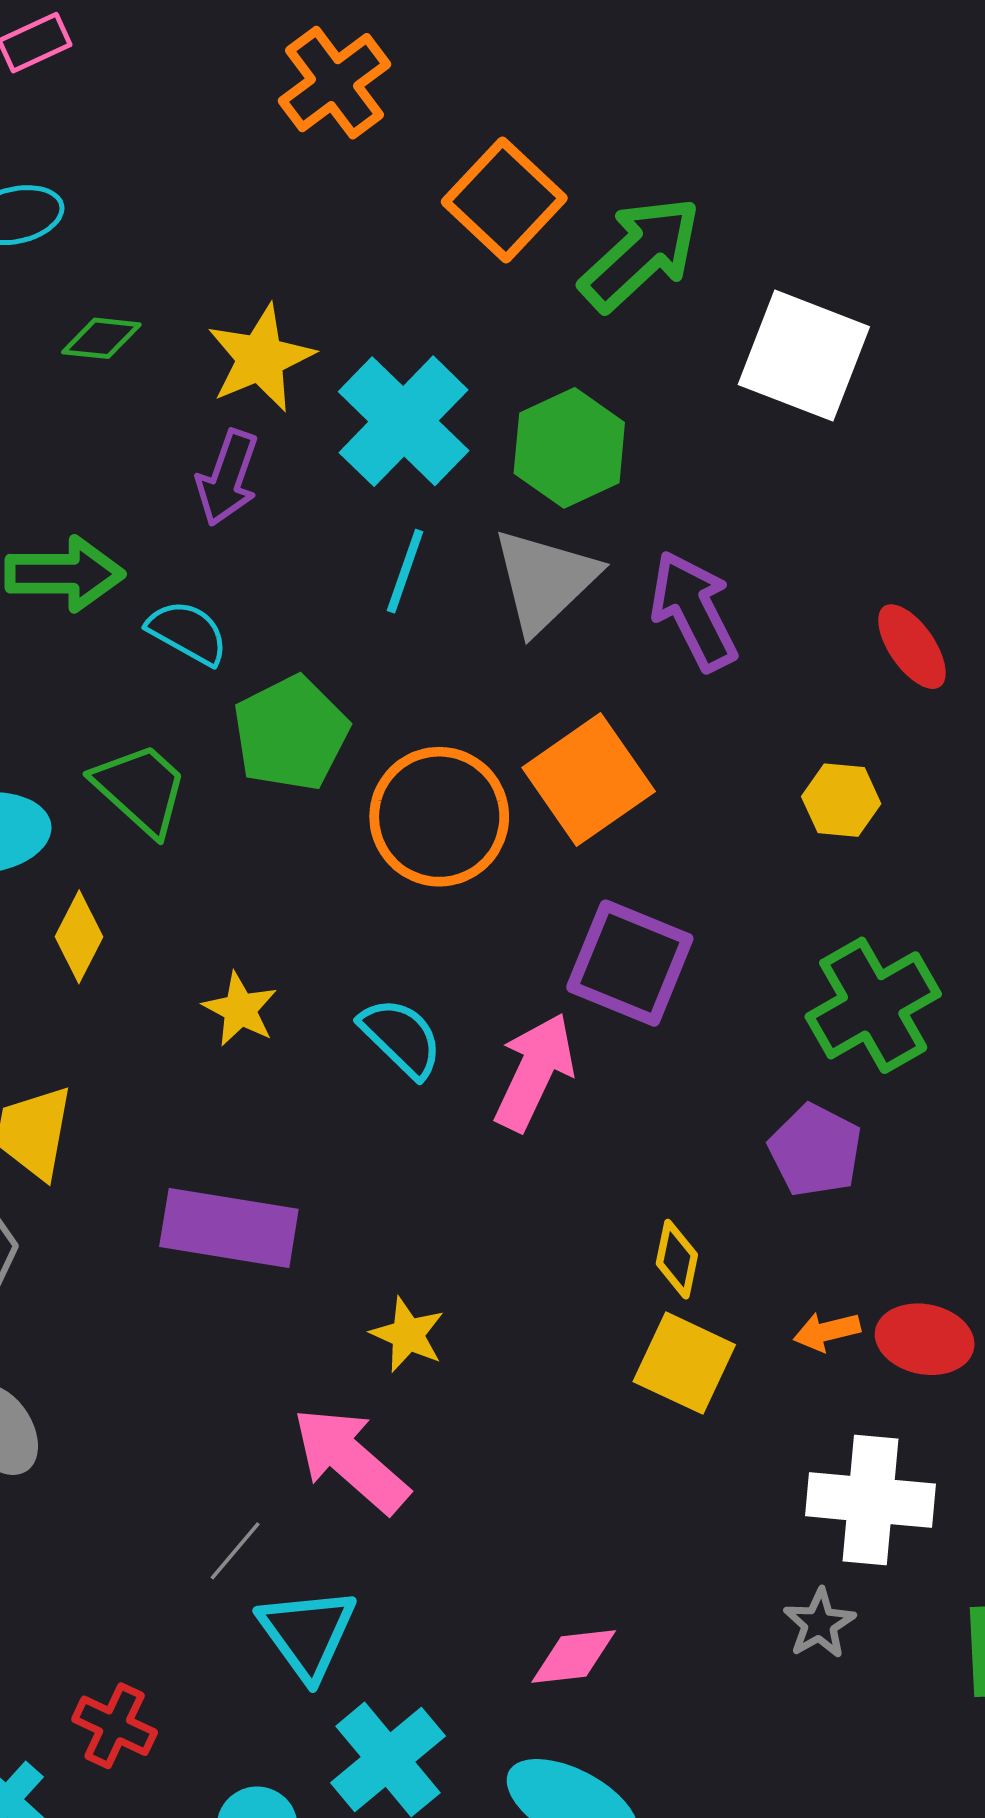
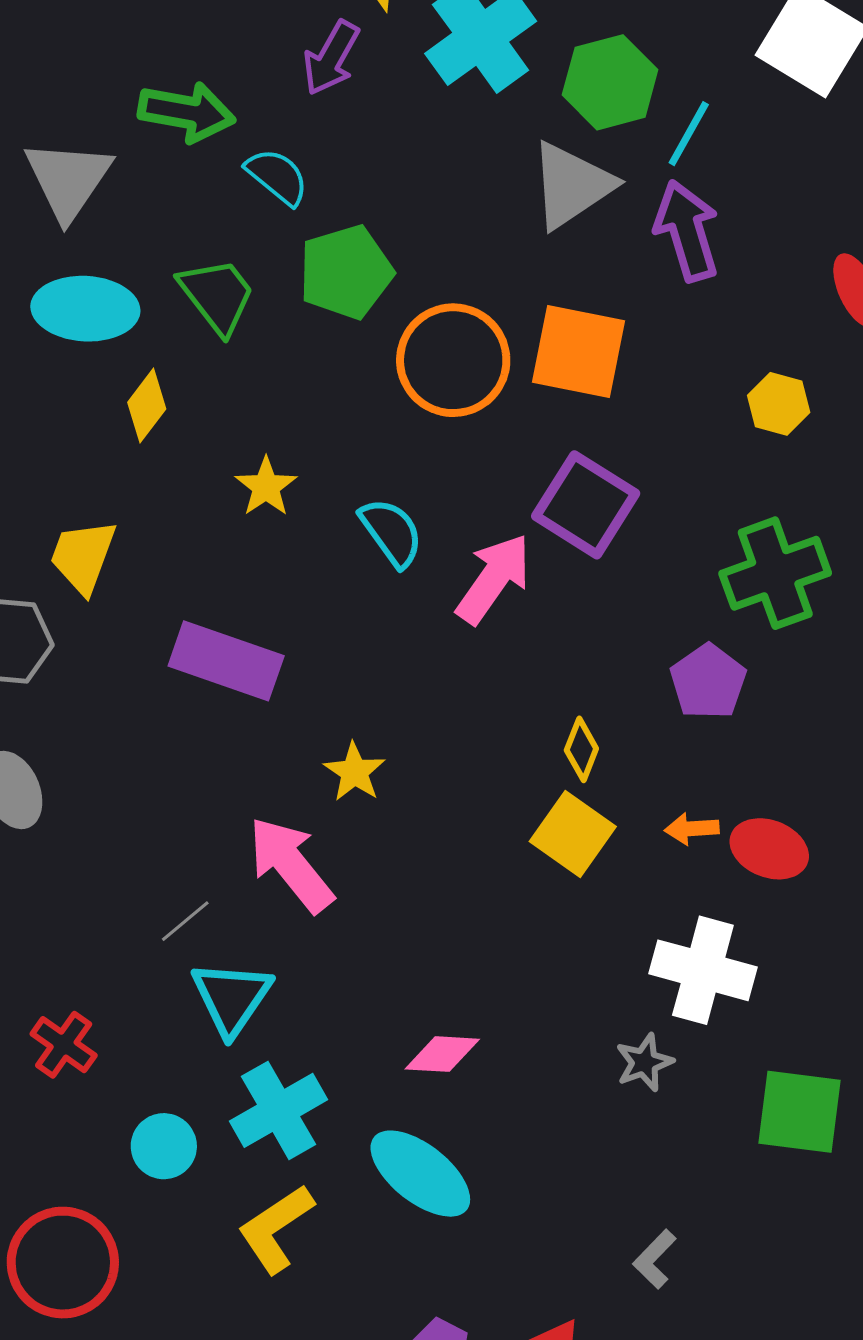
cyan line: (405, 571) -> (689, 134), moved
orange square: (589, 780) -> (579, 352), turned 36

